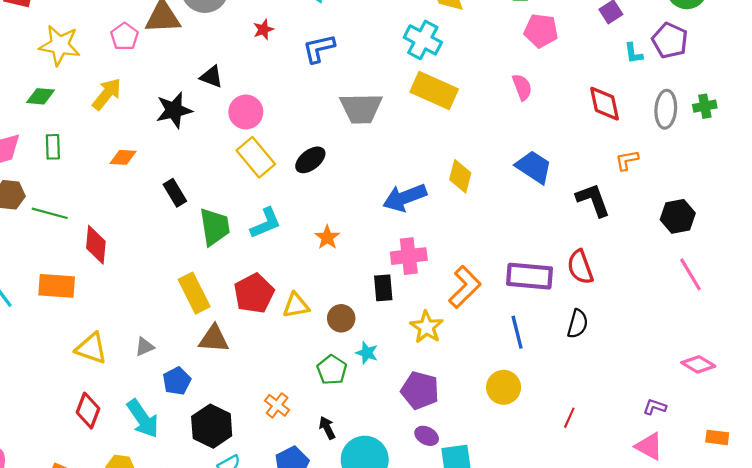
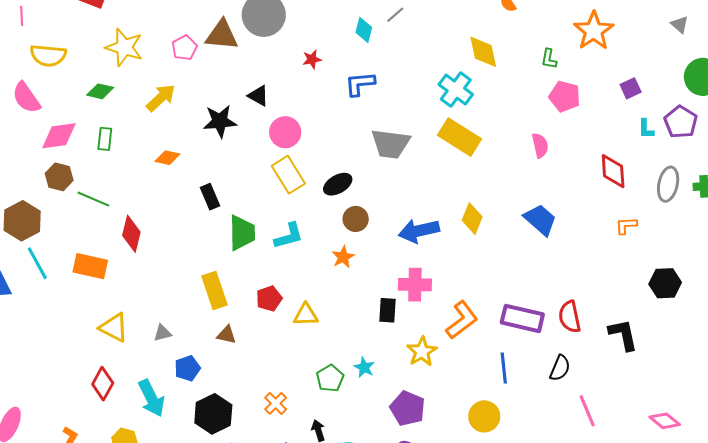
black L-shape: (593, 200) -> (623, 335), moved
pink line: (690, 274) -> (587, 411), moved
red pentagon: (254, 293) -> (269, 298), size x0.7
brown circle: (341, 318) -> (356, 219), moved
brown triangle: (214, 339) -> (227, 335), size x0.7

